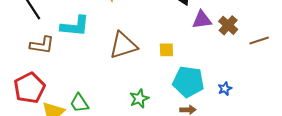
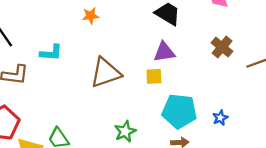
purple triangle: (202, 20) -> (164, 52), moved
cyan L-shape: (75, 26) -> (51, 53), size x0.7

